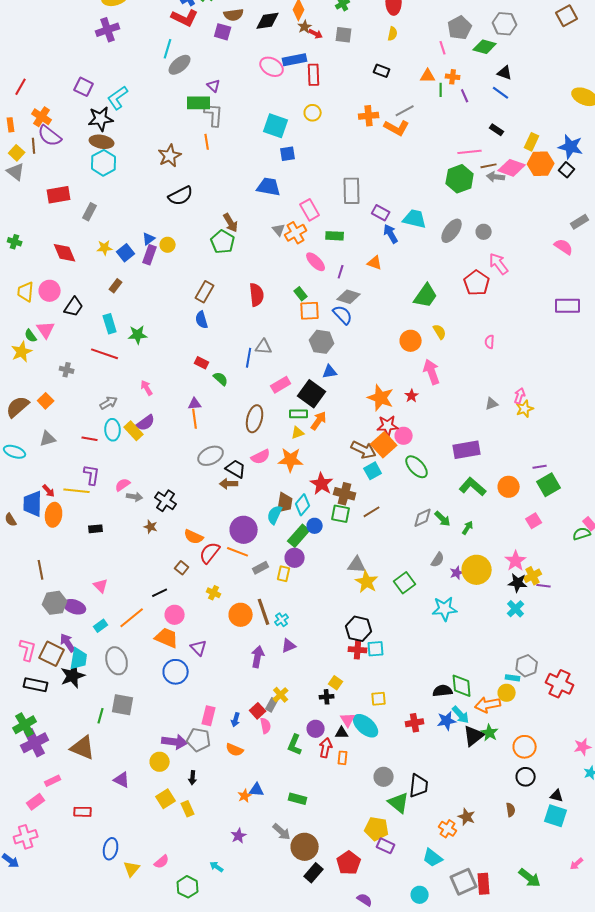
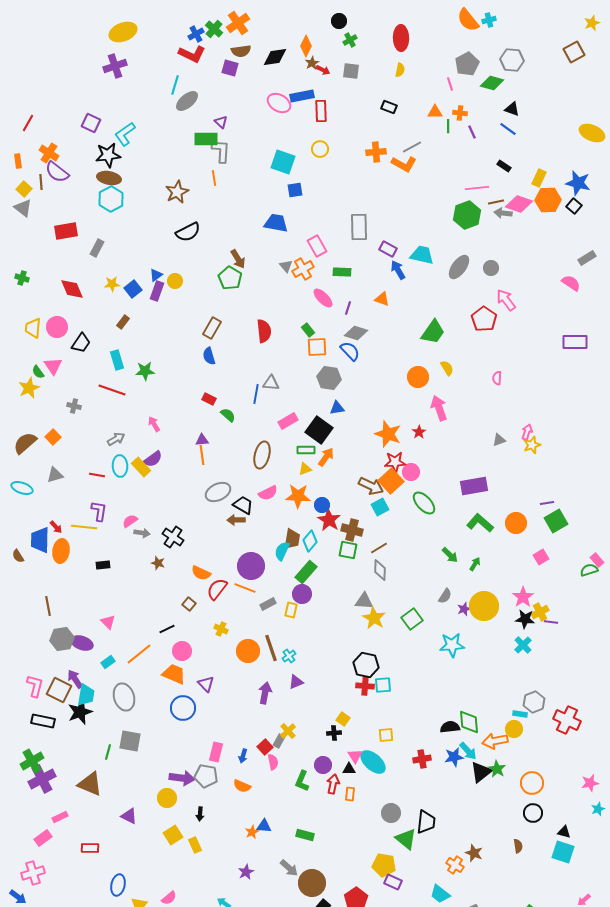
gray diamond: (423, 518) -> (380, 570), moved, turned -65
blue circle: (315, 526) -> (322, 505), moved

